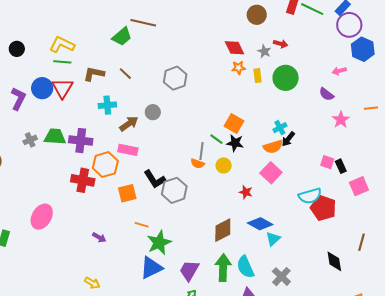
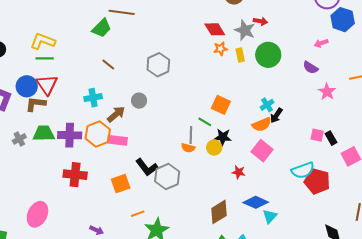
gray star: (264, 51) -> (245, 30), size x1.5
brown L-shape: (94, 74) -> (36, 104), moved
black star: (235, 143) -> (223, 137), moved
orange hexagon: (105, 165) -> (98, 134), moved
orange line: (142, 225) -> (138, 214), turned -32

